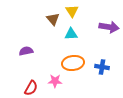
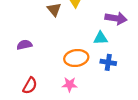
cyan triangle: (71, 34) -> (101, 38), moved
pink star: (55, 81) -> (70, 84), moved

